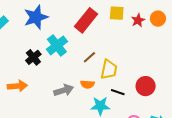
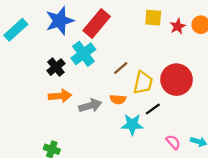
red rectangle: (86, 20) -> (97, 23), moved
orange arrow: (17, 86) -> (60, 96), moved
red circle: (146, 86) -> (176, 80), moved, size x1.4
black line: (118, 92) -> (153, 109), turned -56

